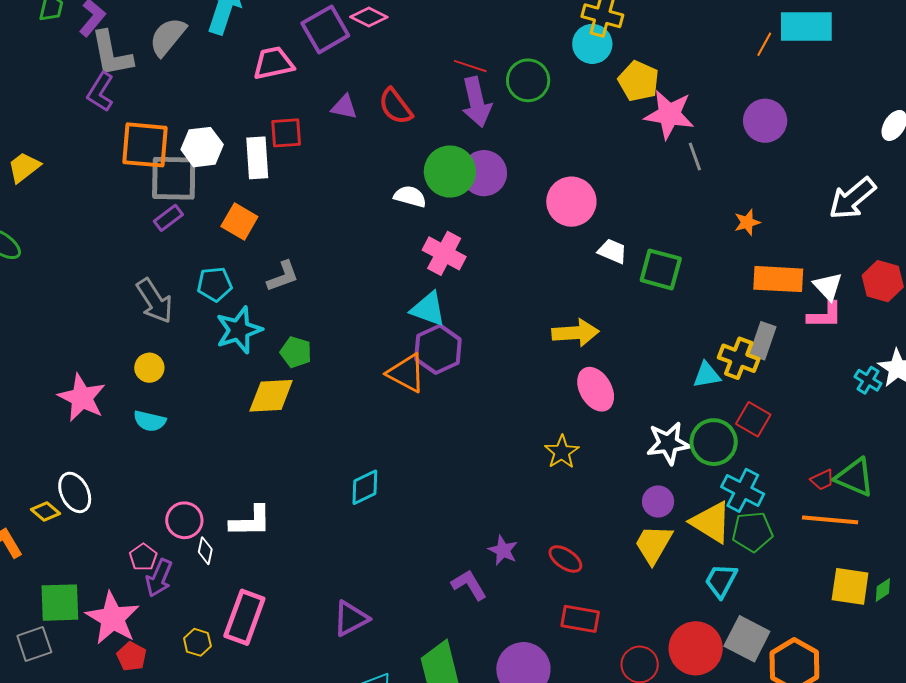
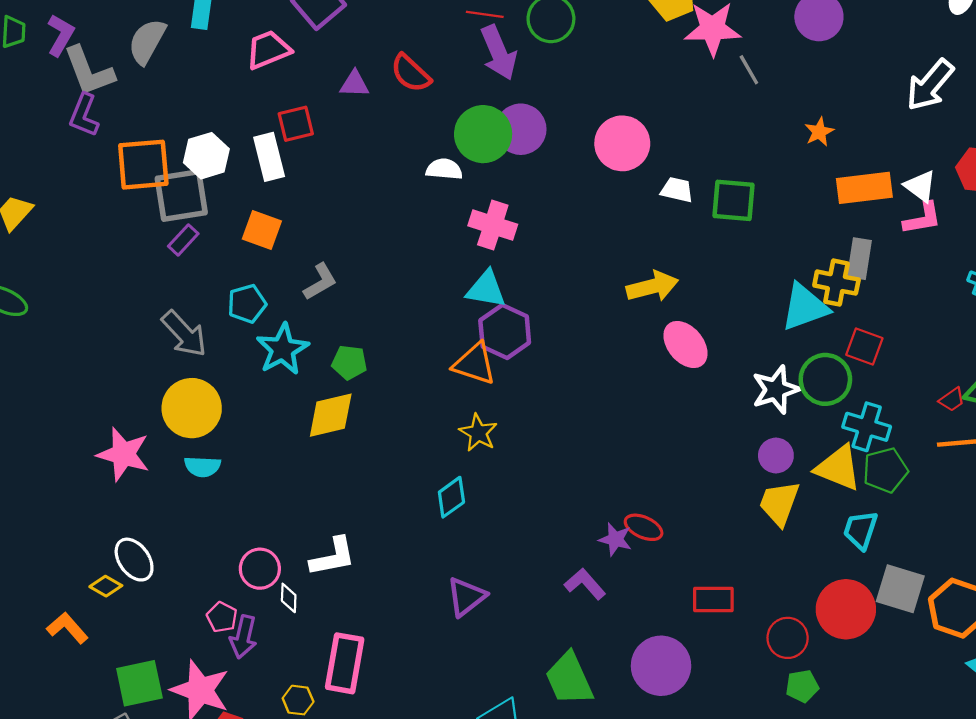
yellow circle: (149, 368) -> (192, 408), size x1.8
cyan triangle: (707, 375) -> (805, 307), size x1.6
yellow star: (562, 452) -> (478, 433), moved
red ellipse: (565, 559) -> (644, 527), moved
purple triangle: (351, 619) -> (466, 597), moved

